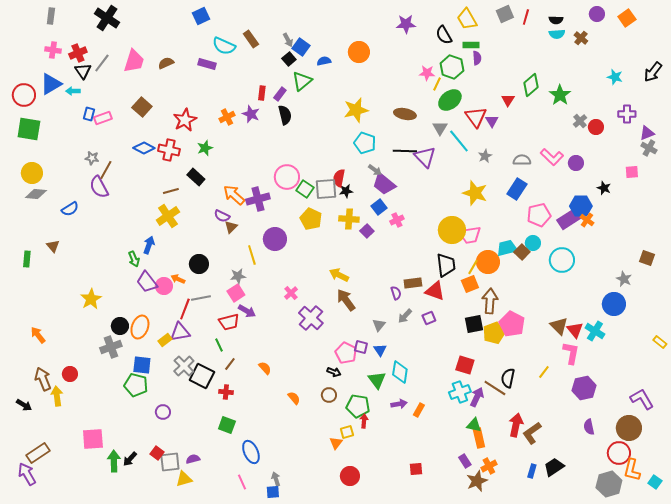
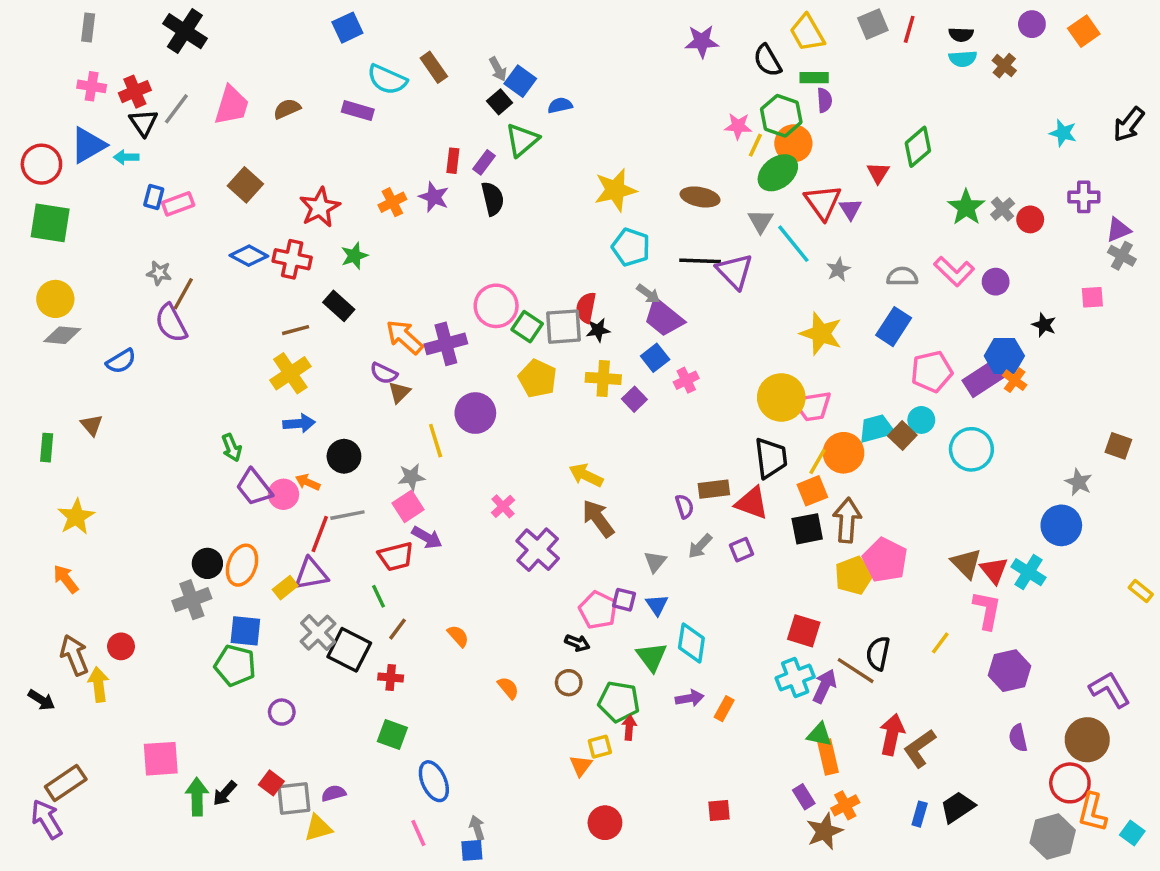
orange circle: (359, 52) -> (793, 143), moved
green star: (560, 95) -> (966, 207), moved
blue arrow: (149, 245) -> (299, 423), moved, turned 66
yellow star: (91, 299) -> (76, 517), moved
black square: (474, 324) -> (807, 529), moved

